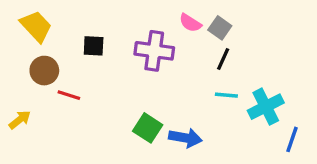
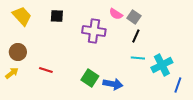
black square: (94, 46) -> (57, 16), moved
brown circle: (44, 71) -> (18, 52), moved
red line: (69, 95) -> (46, 70), moved

